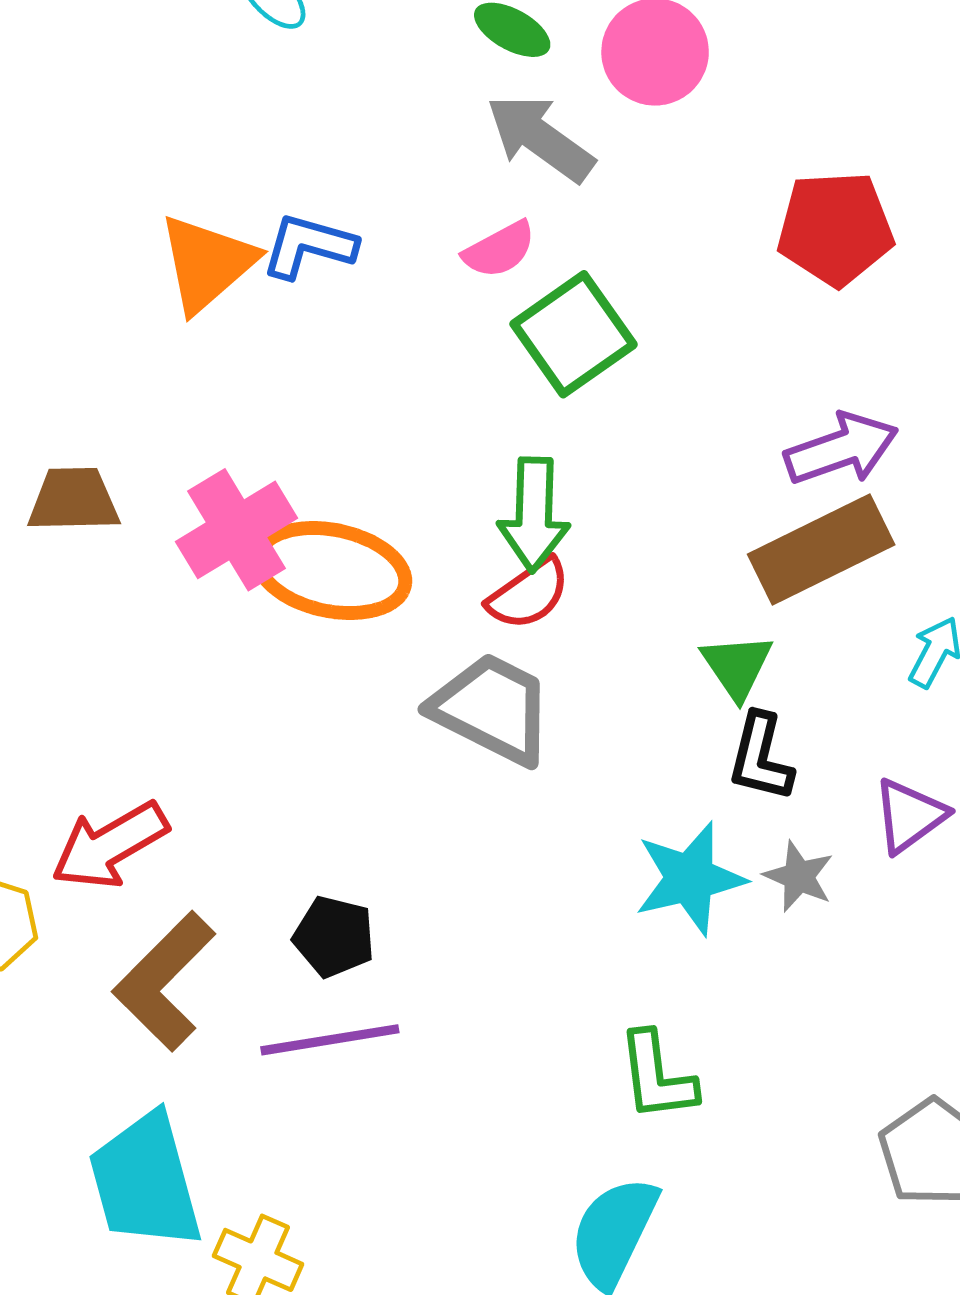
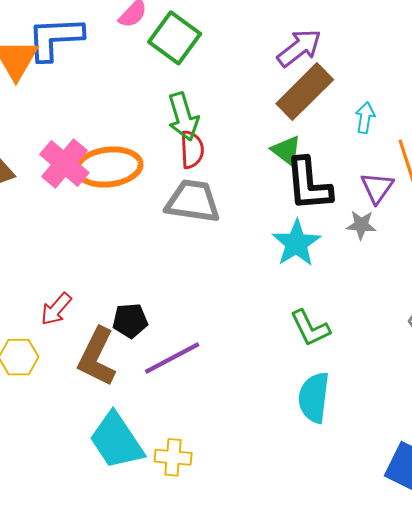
blue L-shape: (309, 246) -> (55, 38), size x1.5
red semicircle: (529, 594) -> (192, 150), turned -39
black L-shape: (761, 757) -> (309, 184), size x1.5
red arrow: (110, 845) -> (56, 309), size x0.7
gray star: (799, 876) -> (361, 225), moved
black pentagon: (334, 937) -> (130, 321), moved

